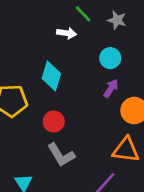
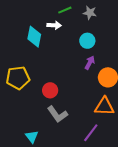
green line: (83, 14) -> (65, 10), turned -64
cyan diamond: (51, 76) -> (34, 37), moved

